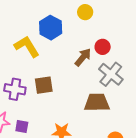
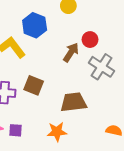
brown square: (44, 85) -> (34, 85), turned 36
brown trapezoid: (97, 103) -> (73, 102), moved

